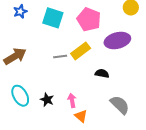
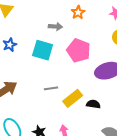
yellow rectangle: (81, 51) -> (73, 98), moved

